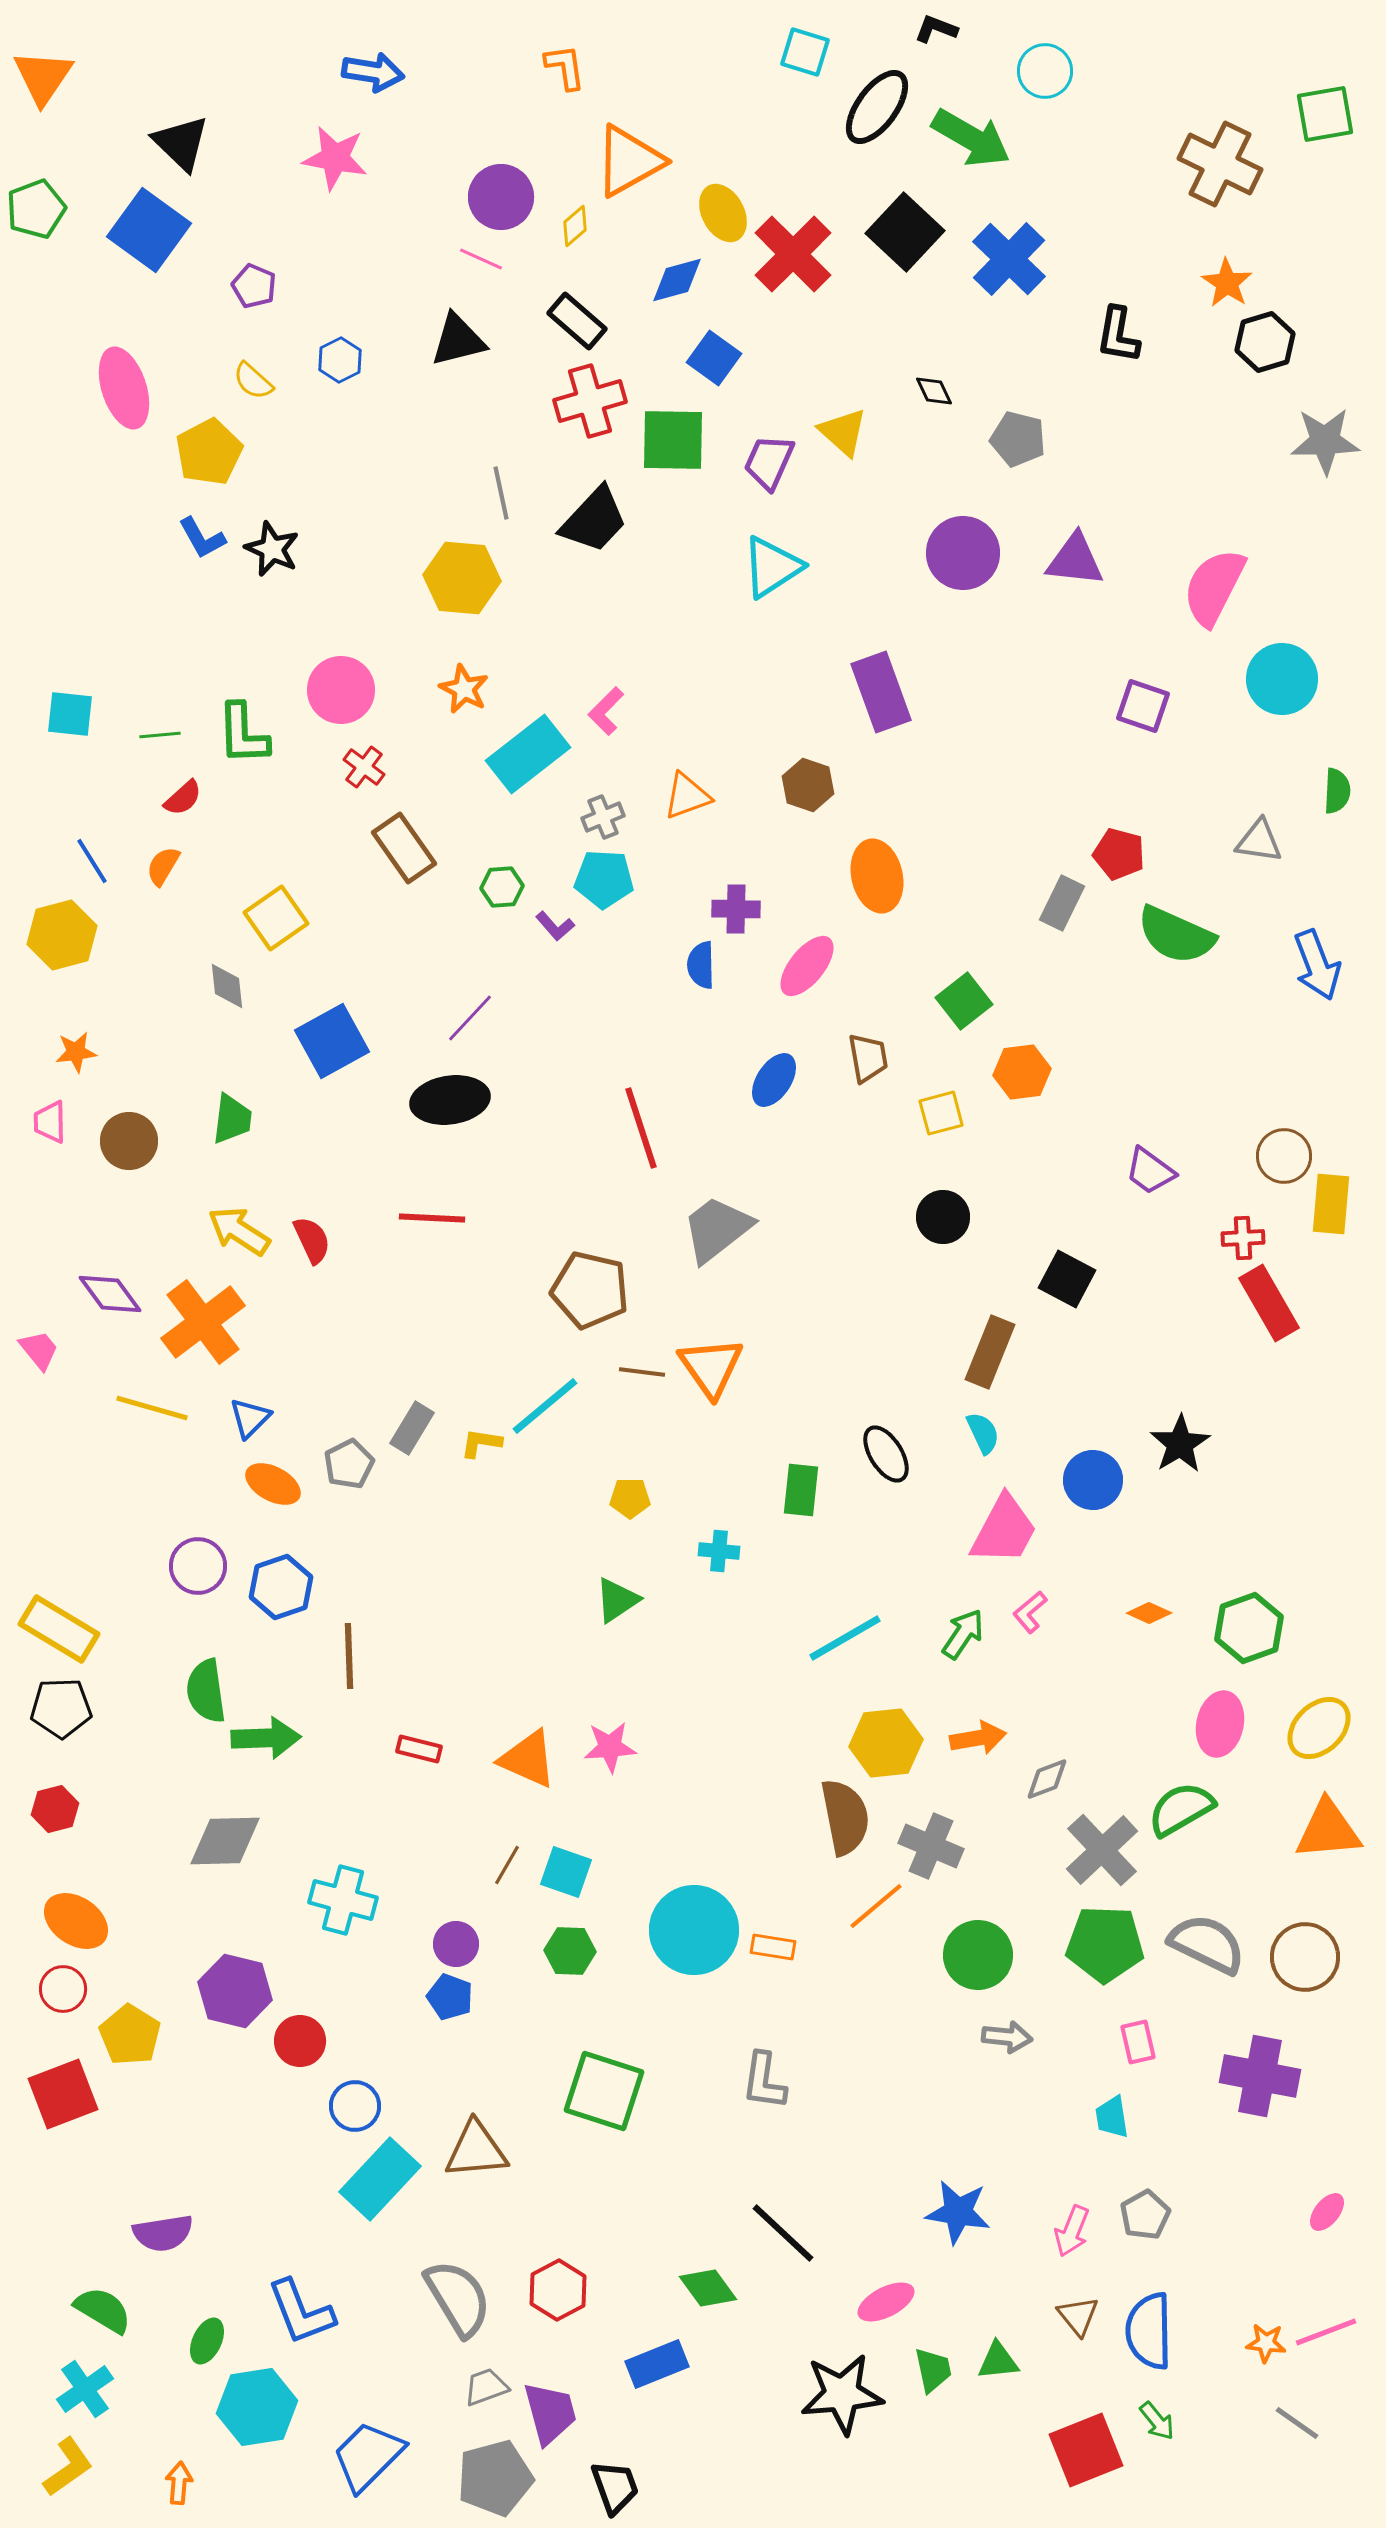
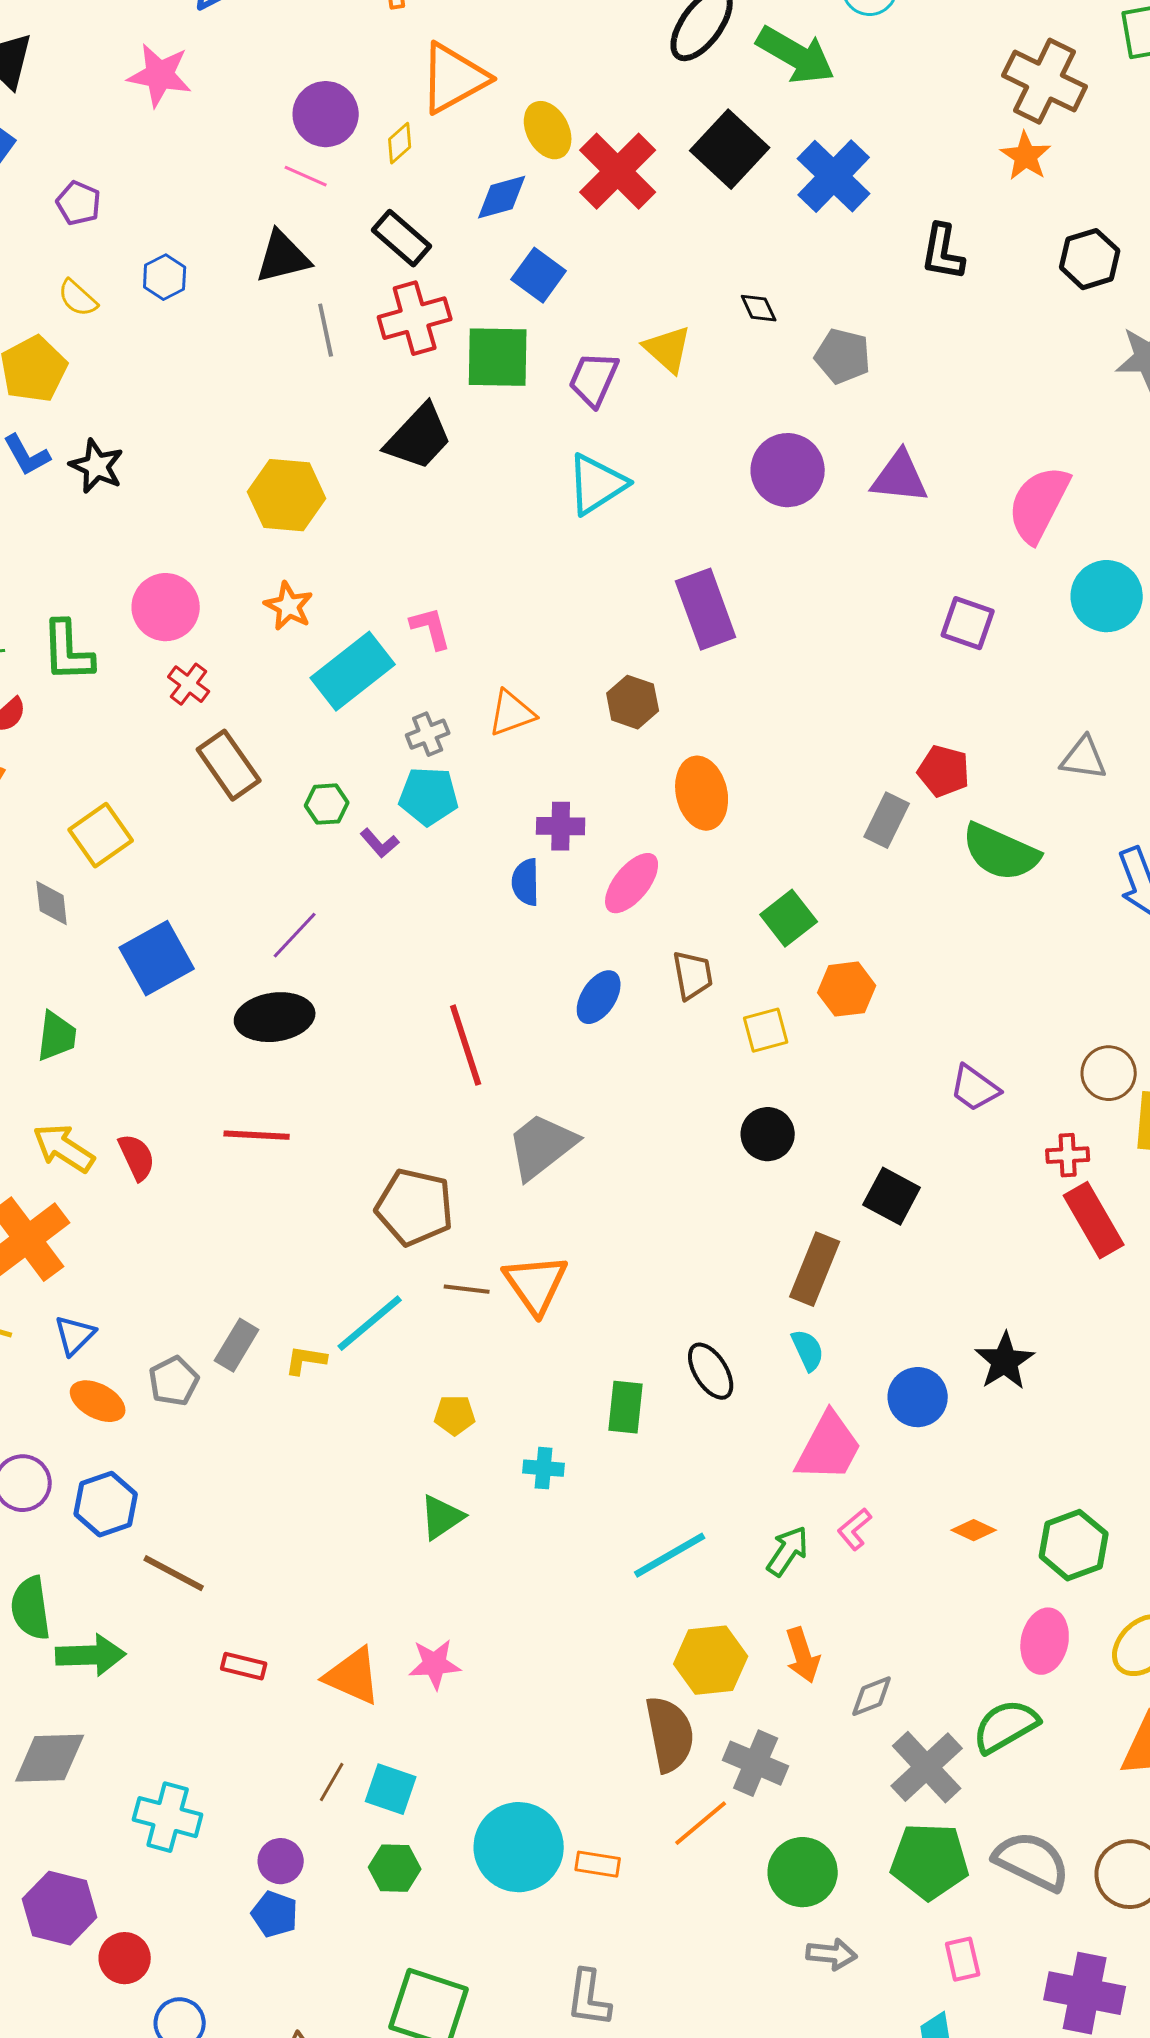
orange star: (1227, 283) -> (1026, 156), moved
gray line: (501, 493) -> (326, 330), moved
pink L-shape: (606, 711) -> (431, 628), turned 120
brown line: (349, 1656) -> (174, 1573), turned -60
orange arrow: (978, 1738) -> (803, 1655), turned 82

